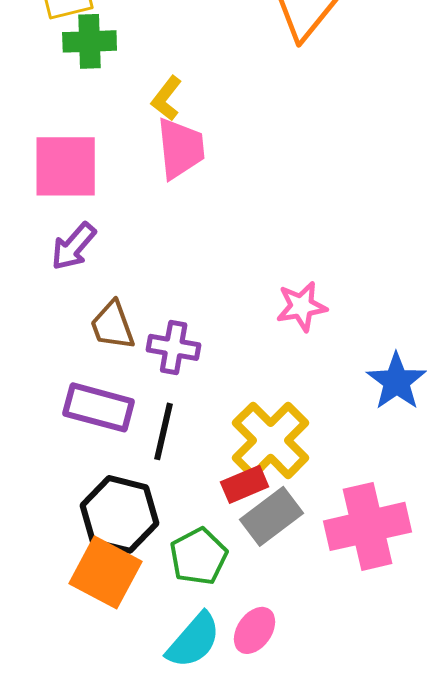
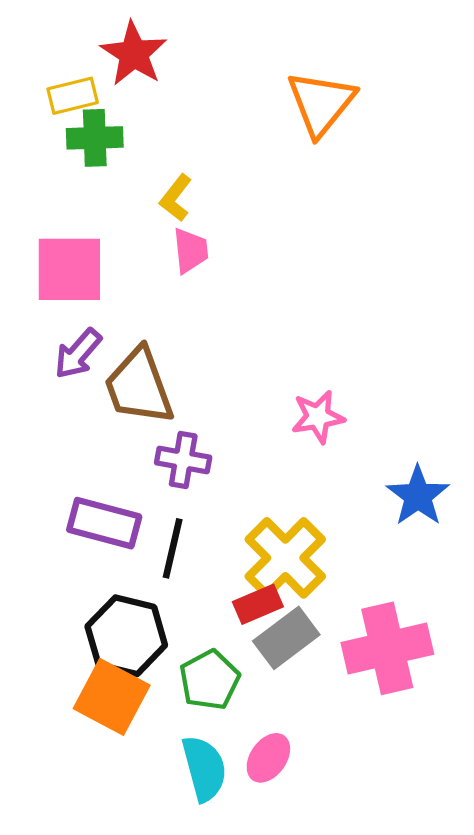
pink trapezoid: (181, 148) -> (191, 251), size x0.7
brown trapezoid: (113, 325) -> (139, 386), moved, size x1.5
cyan semicircle: (194, 640) -> (204, 768), turned -56

